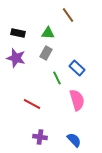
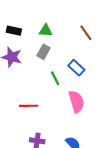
brown line: (68, 15) -> (86, 33), moved
red line: (32, 104) -> (29, 106), turned -30

